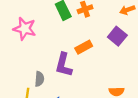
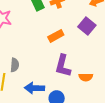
purple L-shape: (64, 65) -> (63, 66), moved

